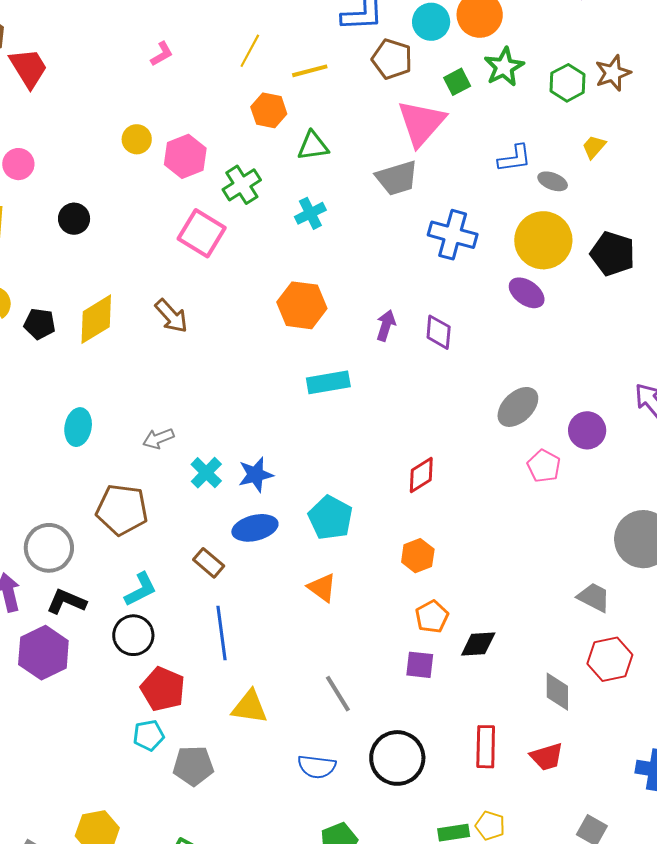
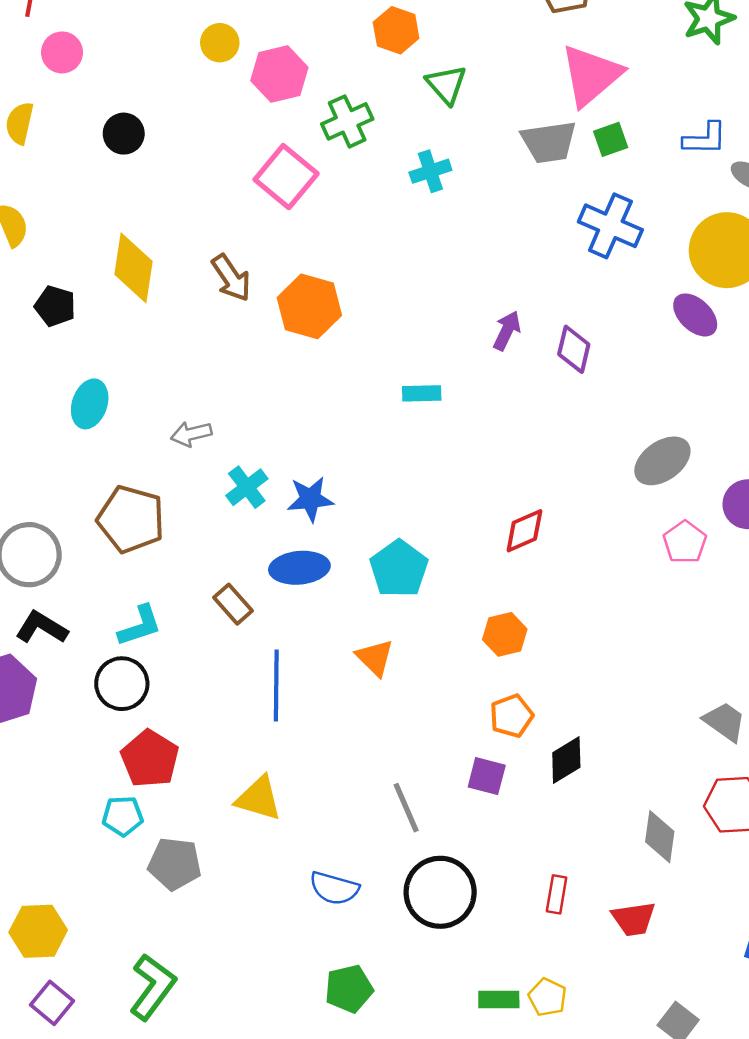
green square: (457, 82) -> (611, 139), moved
green triangle: (313, 146) -> (446, 84), turned 48
orange hexagon: (302, 305) -> (309, 306), moved
yellow diamond: (96, 319) -> (134, 268), turned -58
black pentagon: (40, 324) -> (55, 306), moved
cyan rectangle: (328, 382) -> (422, 393), size x0.7
blue line: (221, 633) -> (276, 685), moved
black diamond: (478, 644) -> (566, 760), turned -36
gray line: (338, 694) -> (406, 808), moved
red rectangle: (486, 747) -> (557, 894), size x0.7

